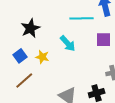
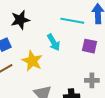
yellow star: (42, 57) -> (32, 61), moved, size x1.5

